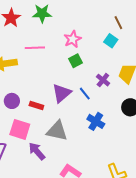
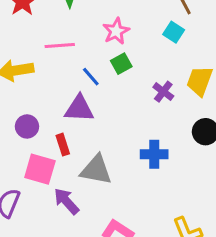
purple triangle: (62, 93) -> (79, 109), moved, turned 45
blue line: (85, 94) -> (91, 77), moved
red rectangle: (36, 106) -> (63, 145), moved, turned 56
blue cross: (96, 121) -> (154, 154), turned -30

